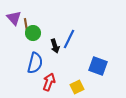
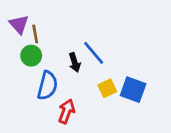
green circle: (33, 33) -> (31, 56), moved
blue line: (69, 39) -> (94, 53), turned -66
yellow square: (77, 87) -> (107, 88), moved

